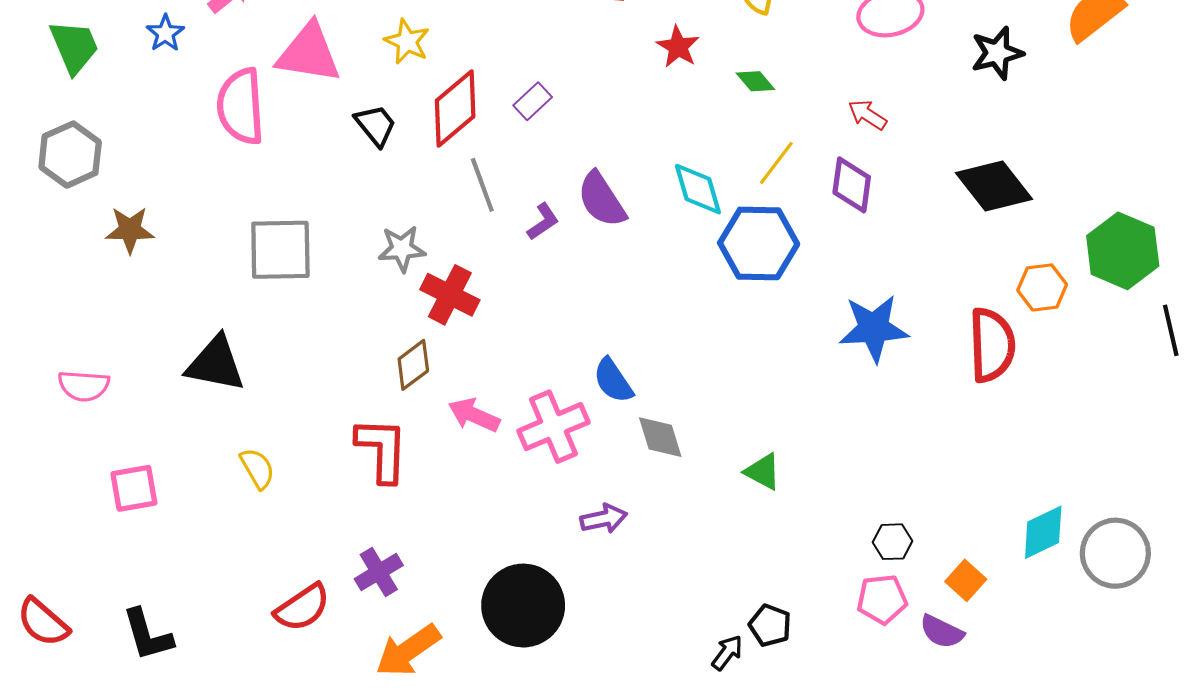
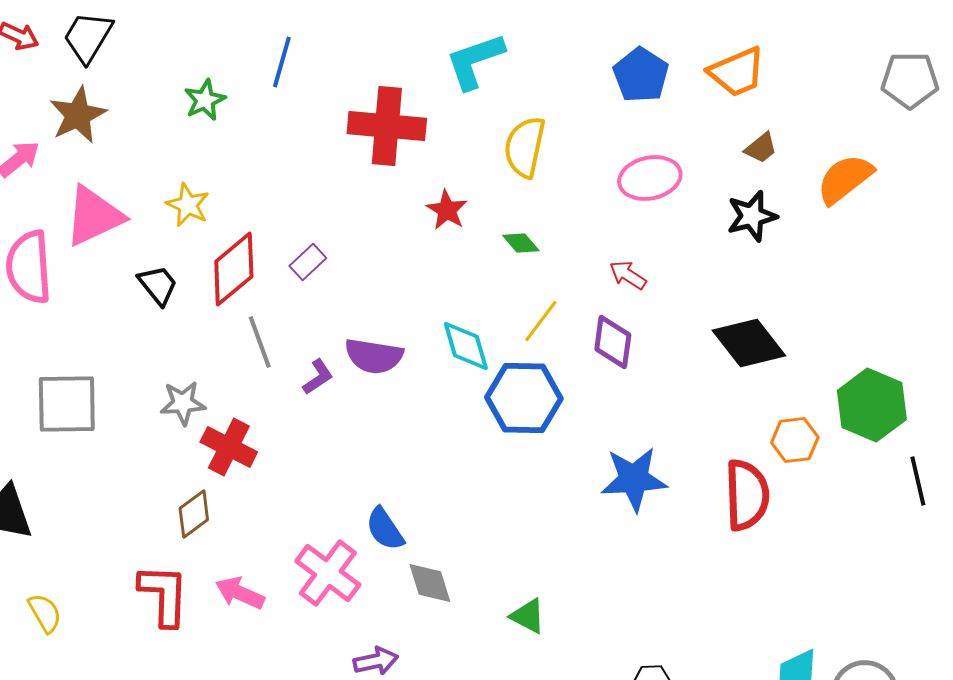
pink triangle: (309, 53) -> (94, 216), turned -34
purple semicircle: (602, 200) -> (374, 356), turned -48
pink arrow: (474, 415) -> (240, 593), moved
pink cross: (553, 427) -> (328, 573), turned -30

